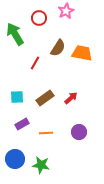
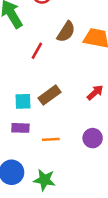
cyan square: (17, 97) -> (23, 101), moved
red arrow: (71, 98) -> (95, 93), moved
purple rectangle: (22, 124) -> (20, 128), turned 32

